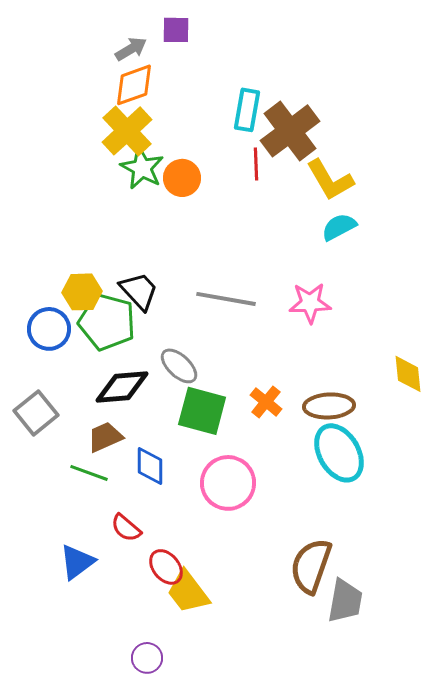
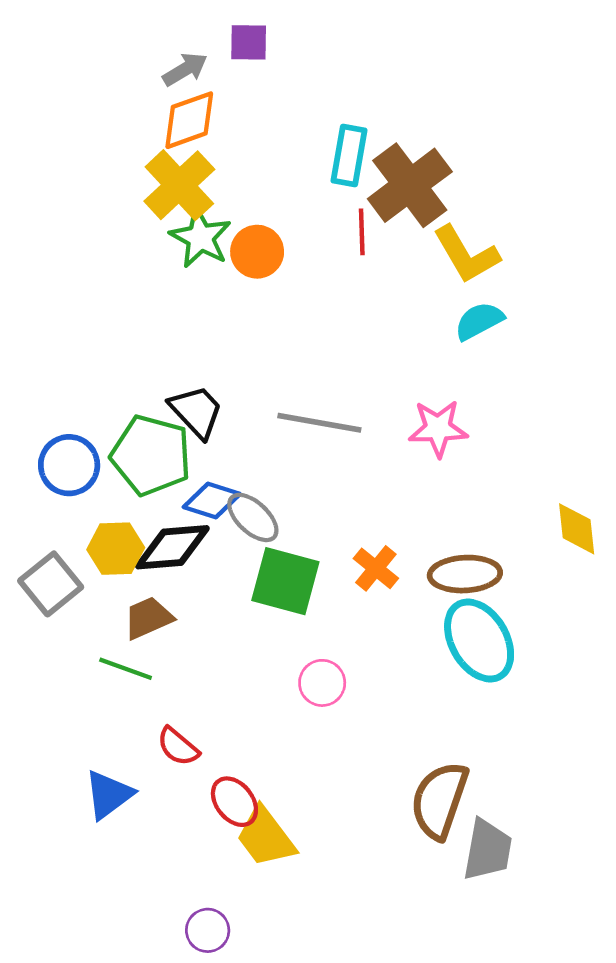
yellow hexagon: (82, 292) -> (116, 549), moved
blue diamond: (150, 466) -> (212, 501), moved, turned -72
pink circle: (228, 483) -> (322, 683), size x0.6

